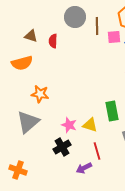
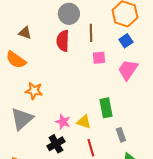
brown line: (97, 26) -> (91, 33), moved
pink square: (114, 37) -> (99, 58), moved
red semicircle: (53, 41) -> (63, 41), moved, size x1.5
orange semicircle: (22, 63) -> (16, 60), turned 50

